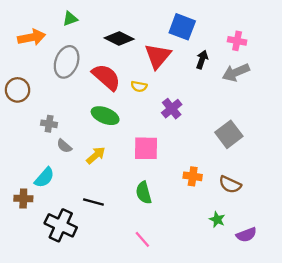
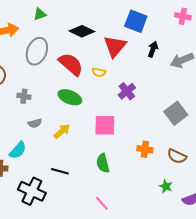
pink cross: (237, 41) -> (183, 16), moved
gray cross: (49, 124) -> (24, 96), moved
gray semicircle: (64, 146) -> (35, 123), turned -56

